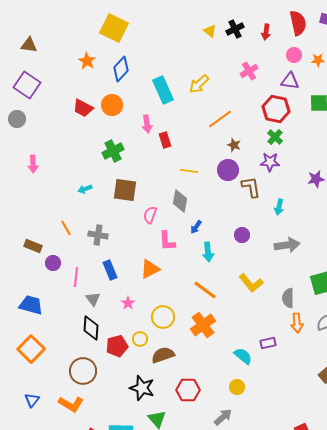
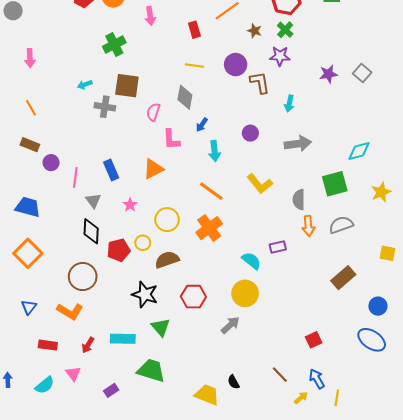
red rectangle: (165, 140) -> (194, 30), moved
brown star: (234, 145) -> (255, 31), moved
orange line: (66, 228) -> (31, 108), moved
gray cross: (98, 235) -> (105, 107), moved
yellow circle: (237, 387) -> (245, 293), size x1.6

